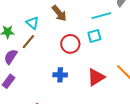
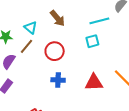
red circle: (70, 44) -> (55, 51), moved
red triangle: (96, 77) -> (94, 82), turned 30

